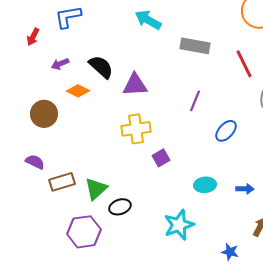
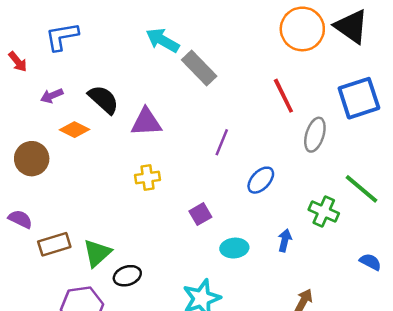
red arrow: (33, 37) -> (18, 62), turned -66
gray rectangle: (195, 46) -> (199, 68), moved, turned 36
yellow cross: (136, 129) -> (147, 178), size x0.7
purple square: (161, 158) -> (200, 214), moved
blue arrow: (245, 189) -> (285, 240), moved, turned -78

